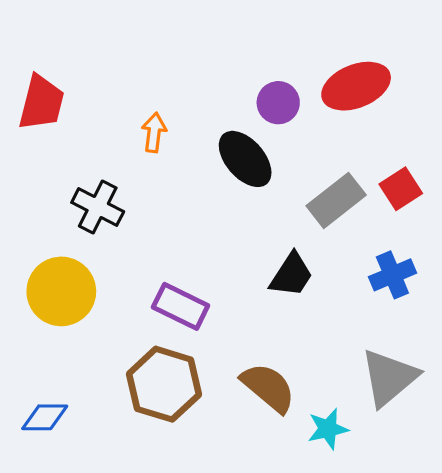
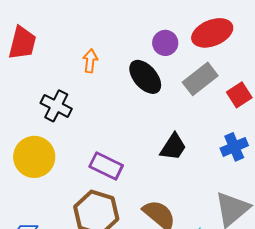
gray rectangle: (336, 200) -> (200, 79), moved

